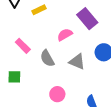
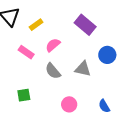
pink semicircle: (65, 35) -> (53, 45), moved
pink rectangle: (23, 46) -> (26, 52), moved

